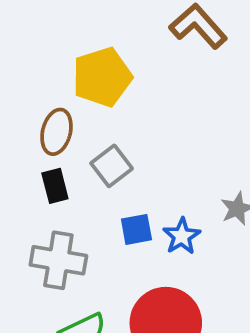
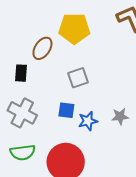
gray square: (112, 166) -> (78, 78), moved
black rectangle: (55, 186) -> (21, 73), moved

